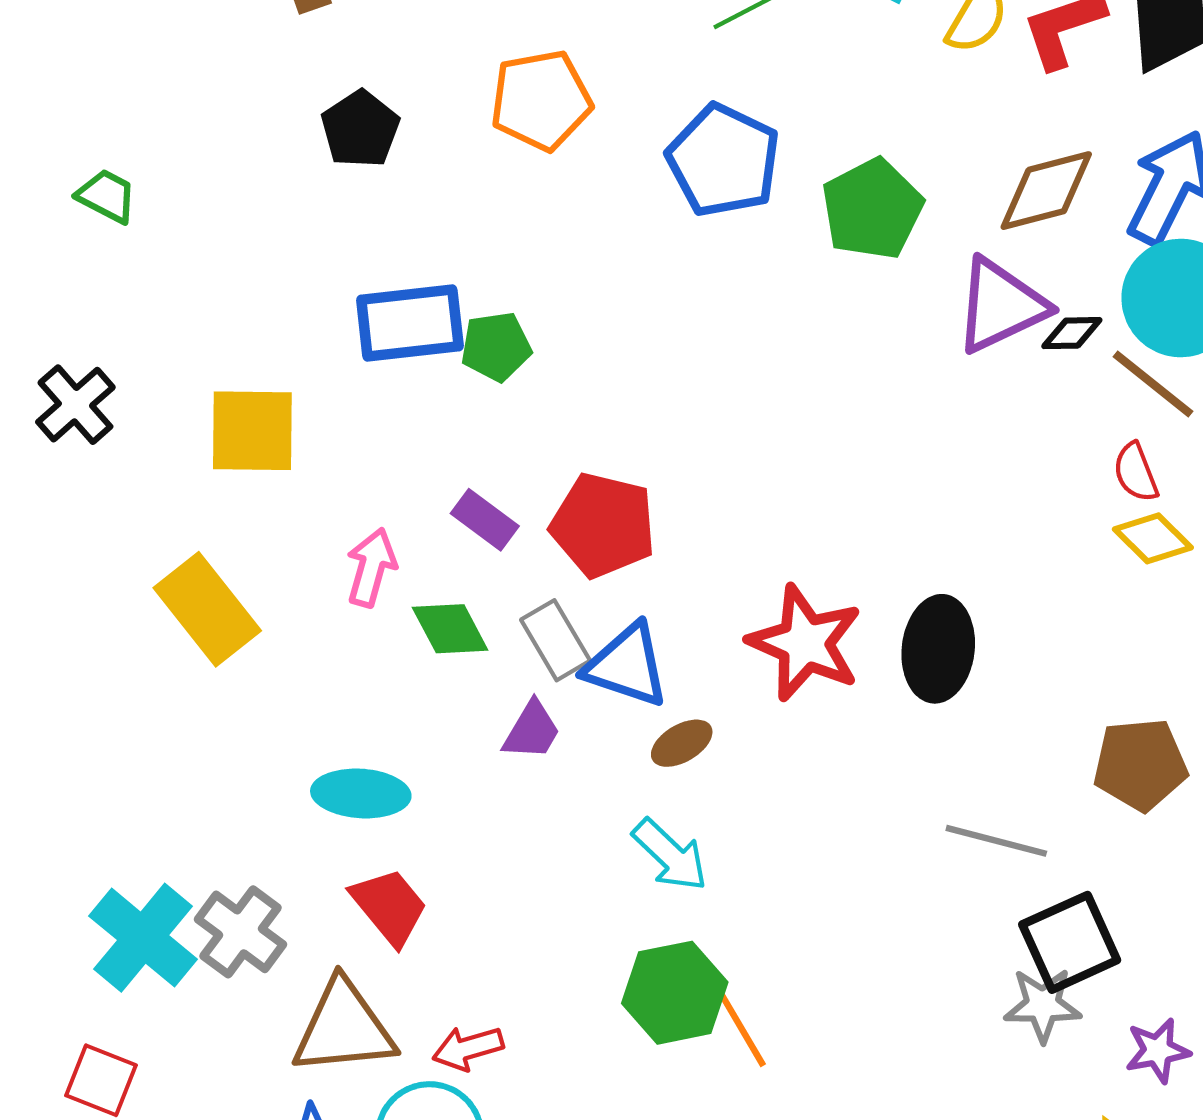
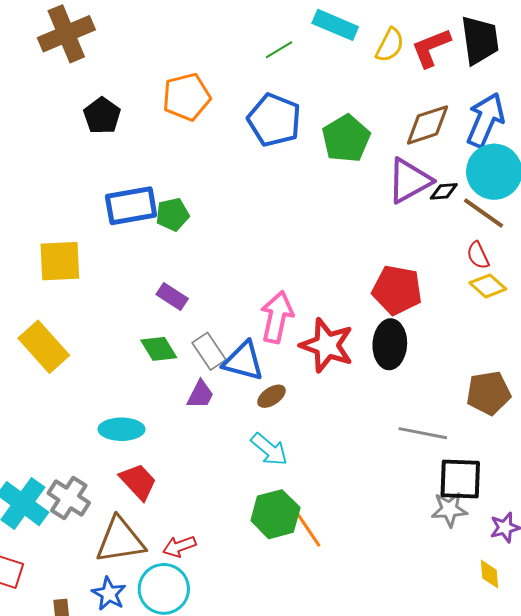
red pentagon: (603, 525) -> (397, 290), moved
pink arrow: (371, 567) -> (277, 317), moved, size x1.4
black square: (1070, 942) -> (460, 479), turned 30

